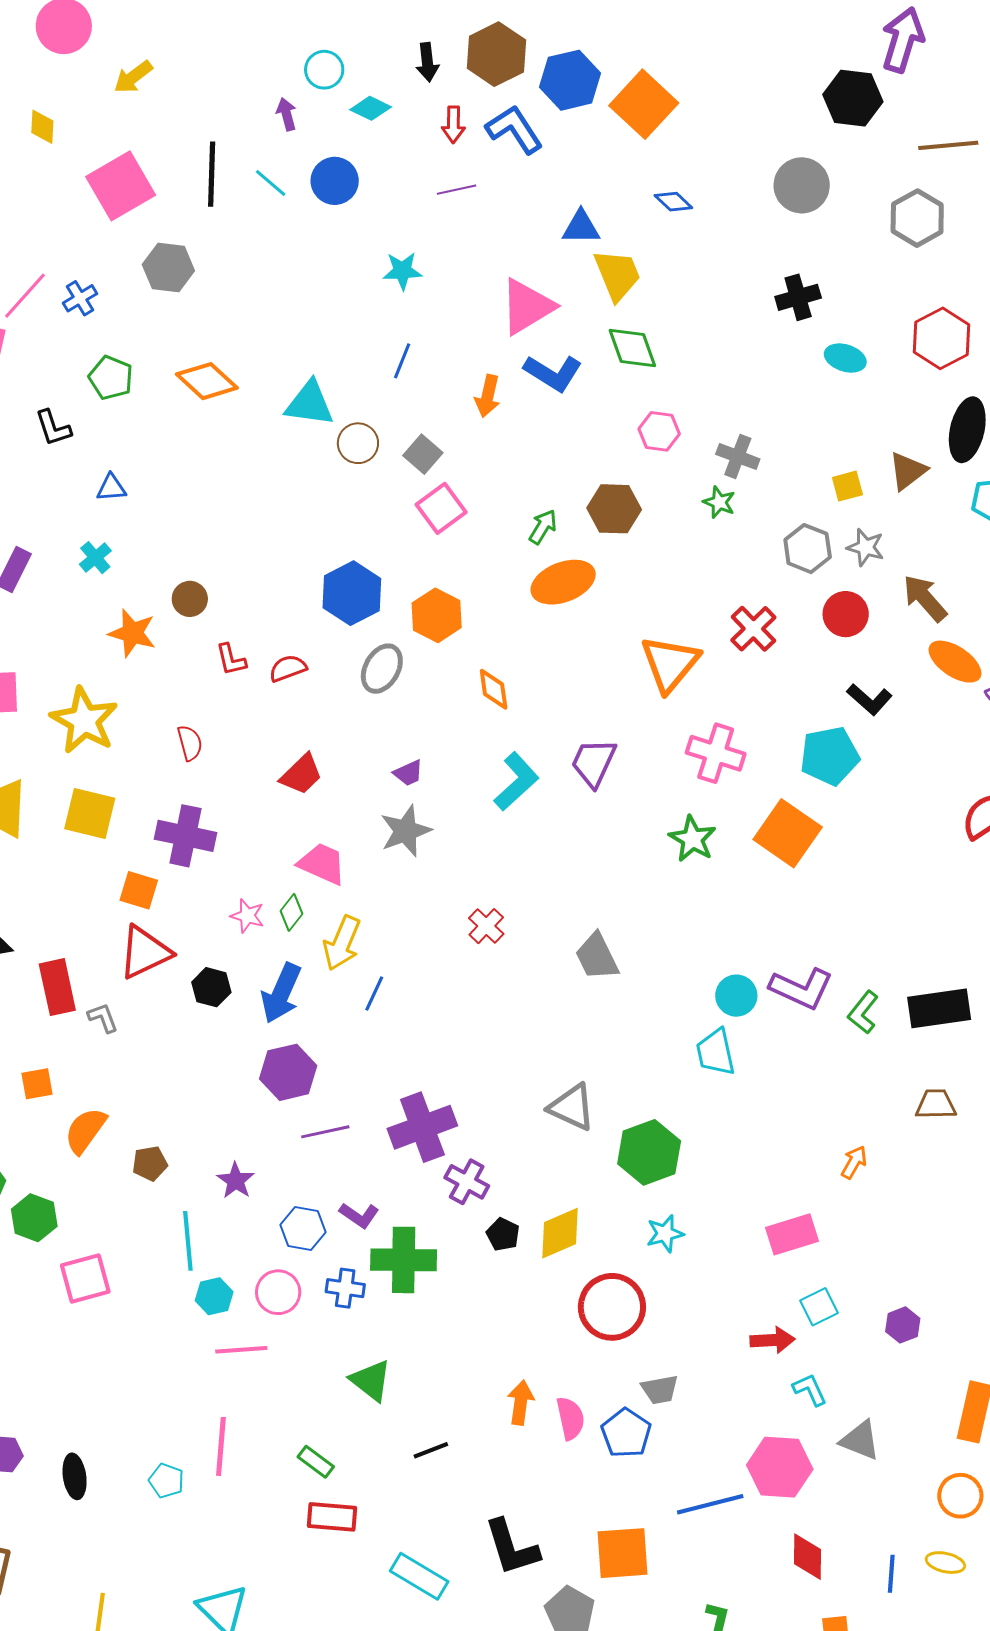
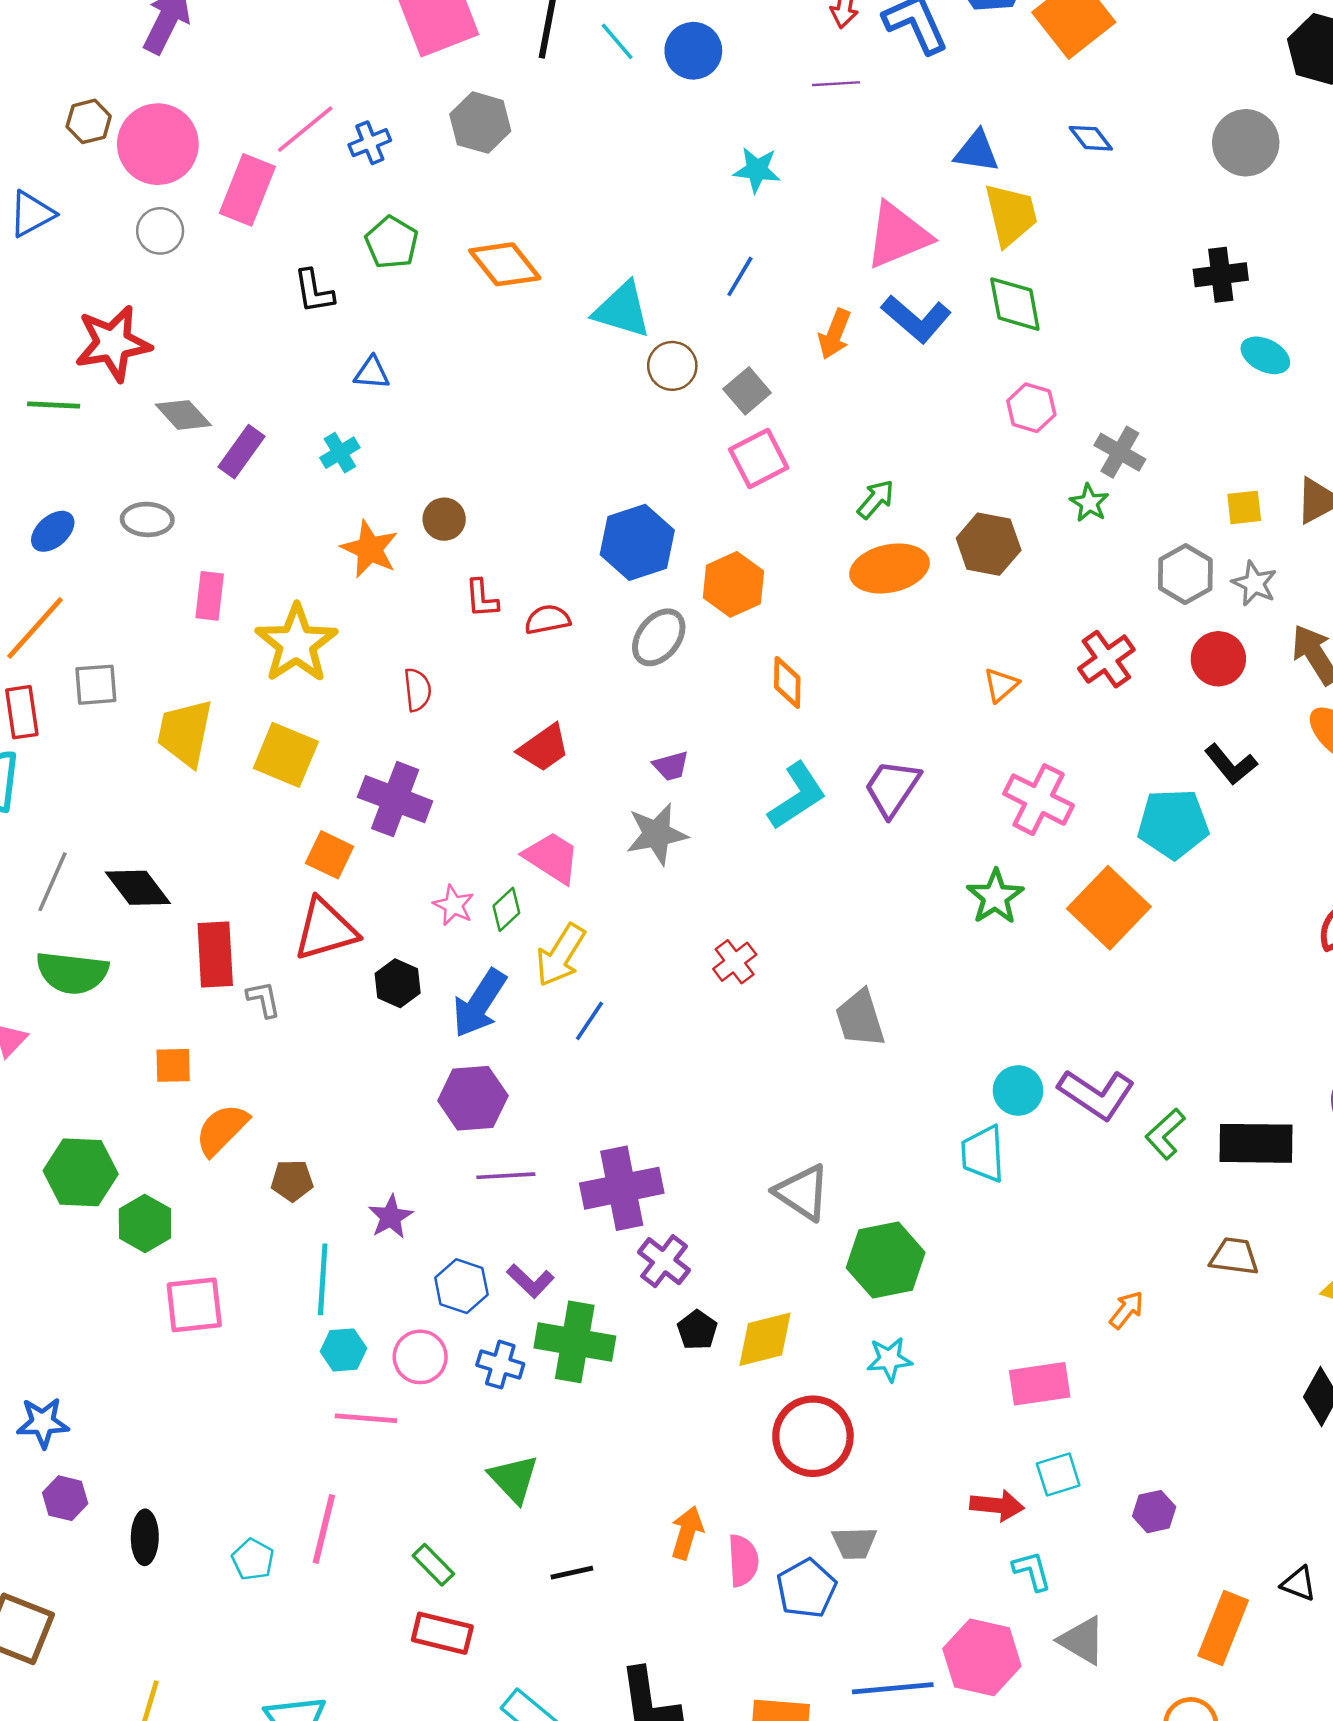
brown hexagon: (614, 509) -> (989, 544), moved
orange triangle: (670, 664) -> (1001, 685), size x0.5

